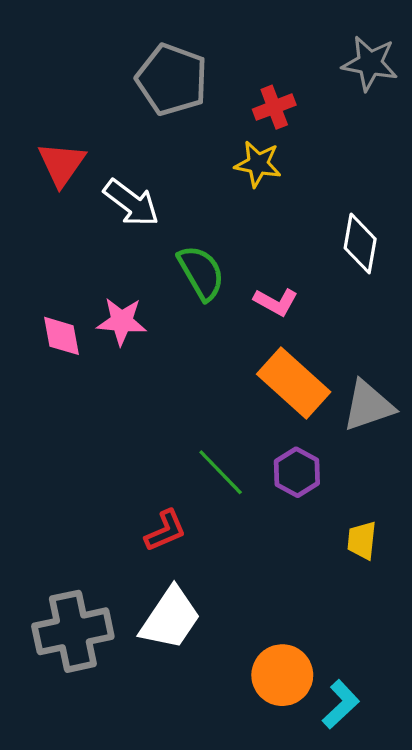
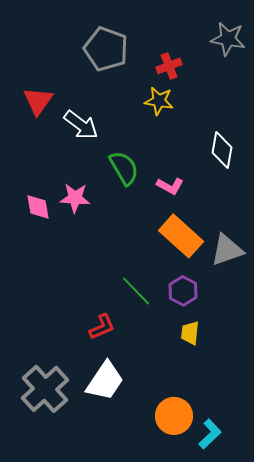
yellow trapezoid: (362, 540) -> (190, 333), moved
gray cross: (73, 631) -> (45, 389), turned -30

